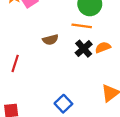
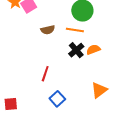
brown semicircle: (50, 40) -> (48, 30), moved
red line: (15, 63) -> (45, 74), moved

